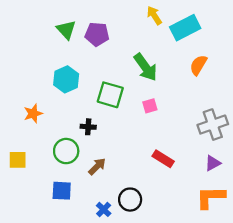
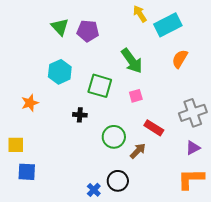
green circle: (66, 151) -> (114, 137), moved
red rectangle: (163, 159) -> (154, 128), moved
brown arrow: (97, 166) -> (138, 151), moved
blue square: (62, 191) -> (27, 172), moved

